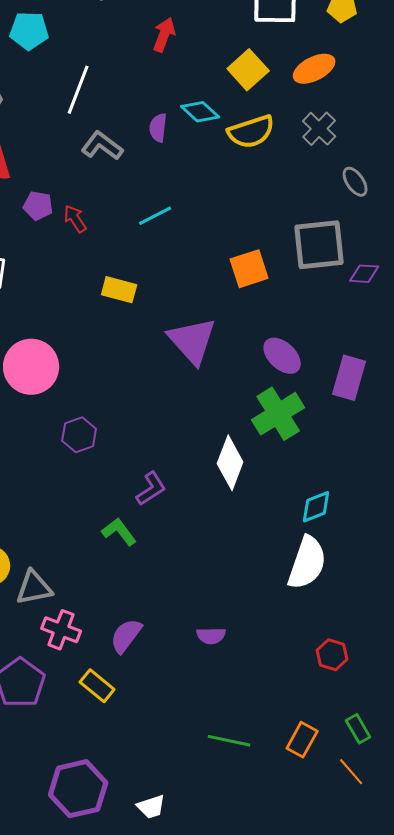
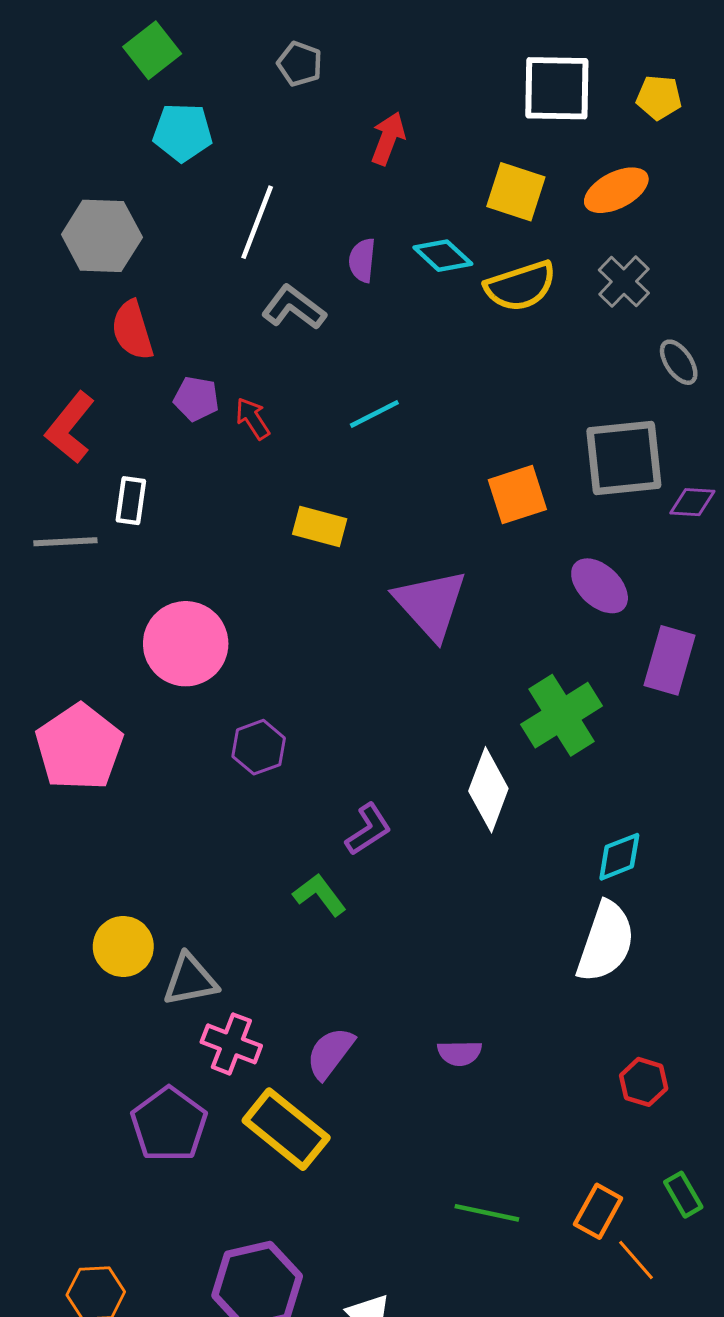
yellow square: (248, 70) -> (516, 192), turned -30
purple semicircle: (158, 128) -> (362, 260), moved
purple ellipse: (282, 356) -> (600, 586), moved
yellow rectangle: (97, 686) -> (286, 1129), size x1.6
orange line: (351, 772) -> (636, 1260), moved

